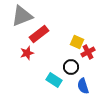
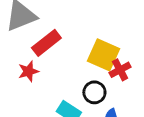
yellow square: (77, 42) -> (103, 55), size x1.5

